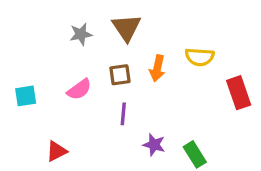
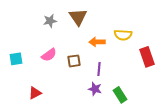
orange arrow: (157, 68) -> (97, 42), turned 77
brown square: (120, 75) -> (74, 61), moved
purple line: (123, 114) -> (99, 69), moved

